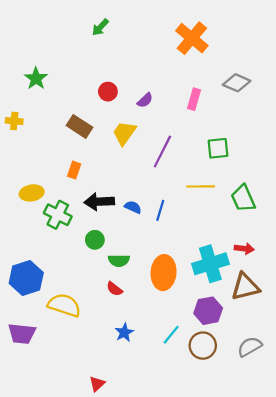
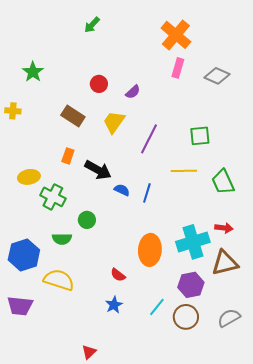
pink rectangle: (194, 99) -> (178, 68), moved
black arrow: (99, 202) -> (98, 170), moved, turned -148
green semicircle: (119, 261) -> (62, 239), moved
red semicircle: (114, 289) -> (118, 275), moved

